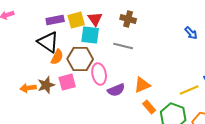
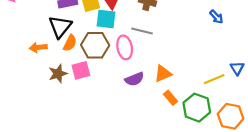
black triangle: (48, 42) -> (60, 27), turned 35
pink ellipse: (99, 74) -> (125, 47), moved
orange arrow: (28, 88) -> (38, 47), moved

